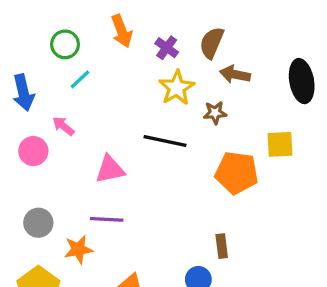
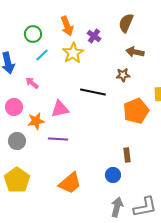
brown semicircle: (212, 43) -> (126, 23), moved
yellow star: (177, 88) -> (73, 53), moved
pink circle: (33, 151) -> (14, 107), moved
orange pentagon: (237, 173) -> (136, 111), turned -30
orange star: (78, 249) -> (36, 121), moved

